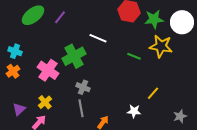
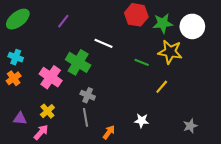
green ellipse: (33, 15) -> (18, 19), moved
green cross: (74, 56) -> (78, 62), turned -30
yellow line: (153, 93) -> (162, 87), moved
purple triangle: (19, 109) -> (20, 118), turned 48

